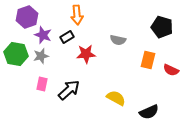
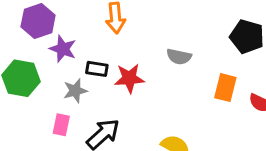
black rectangle: (67, 37) -> (97, 69), moved, turned 40
gray star: (41, 56) -> (75, 91), moved

